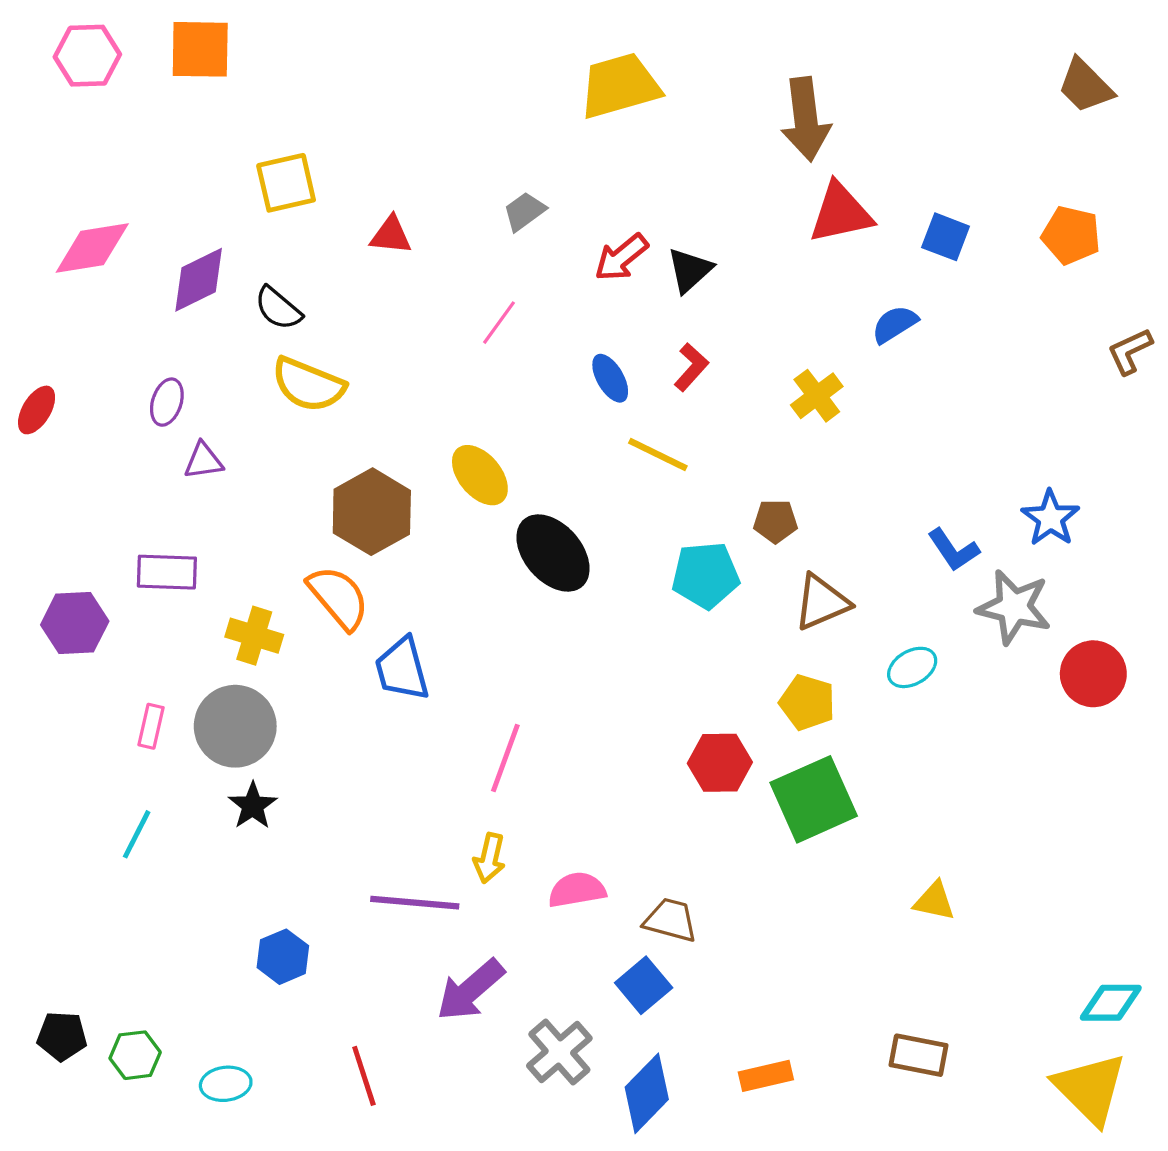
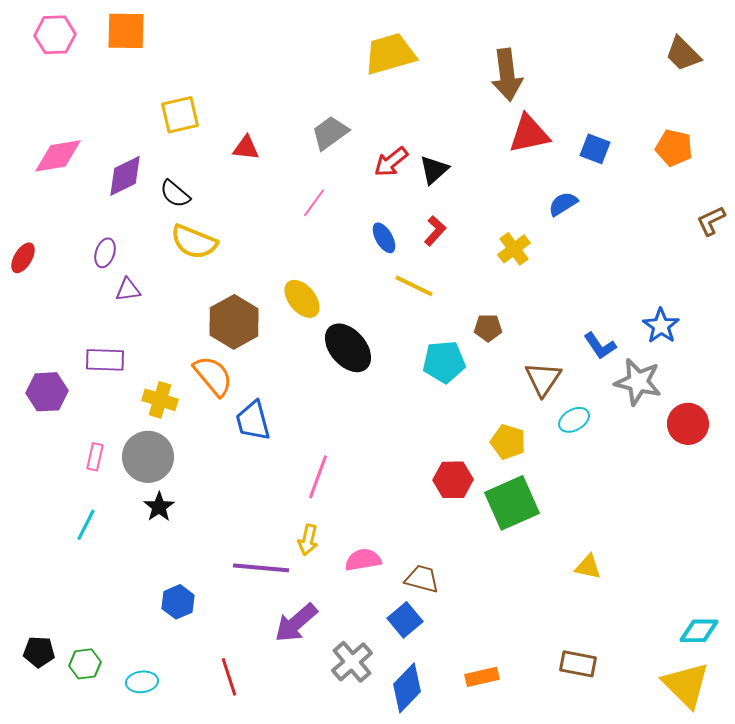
gray trapezoid: (524, 211) -> (330, 133), size x1.4
brown triangle: (822, 602) -> (543, 379), moved, turned -33

